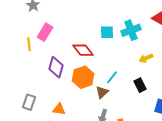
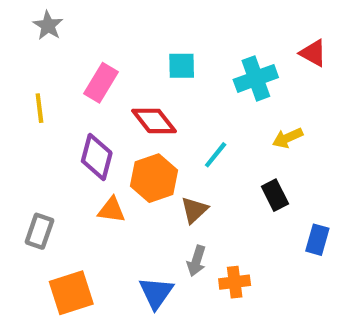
pink rectangle: (45, 32) -> (101, 83), moved
cyan square: (107, 32) -> (182, 66), moved
cyan line: (112, 77) -> (216, 155), moved
orange triangle: (59, 109) -> (112, 210), moved

